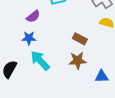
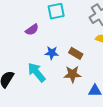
blue star: (29, 38) -> (52, 53), moved

